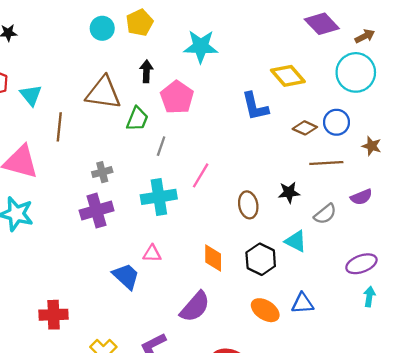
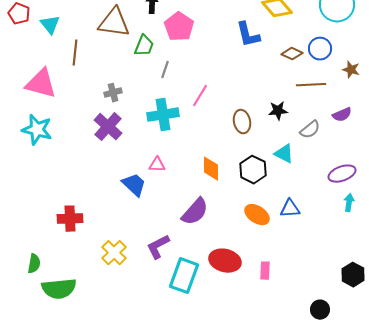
purple cross: (97, 211) -> (108, 127), turned -32

